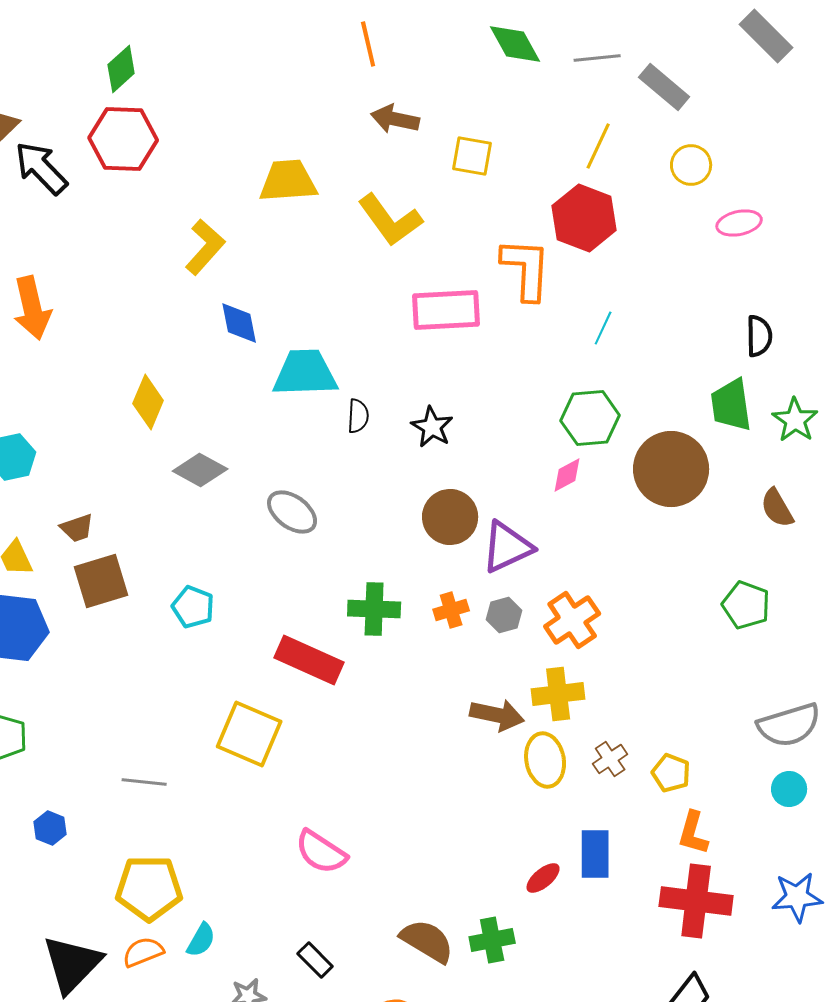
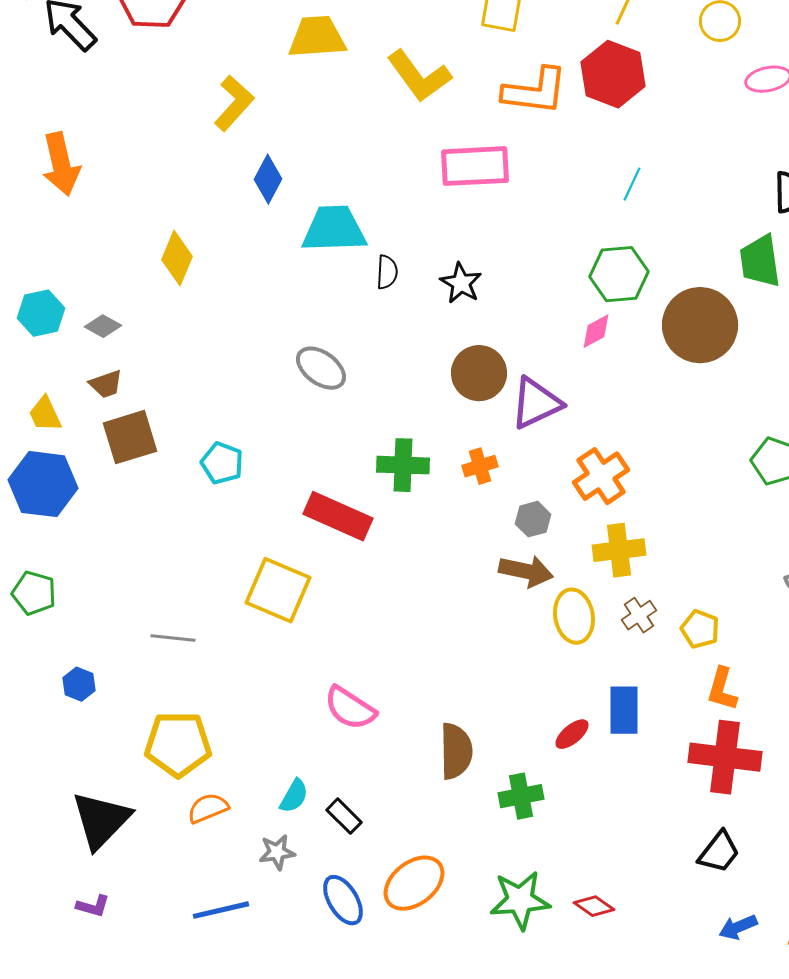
orange L-shape: (526, 269) -> (535, 91), moved, turned 94
blue diamond: (239, 323) -> (268, 179), turned 39
gray diamond: (200, 470) -> (103, 326), moved, size x0.7
gray hexagon: (504, 615) -> (533, 519), moved
yellow cross: (558, 694) -> (619, 550), moved
cyan semicircle: (201, 940) -> (294, 796), moved
brown semicircle: (427, 941) -> (456, 751), moved, turned 58
orange semicircle: (143, 952) -> (208, 808), moved

